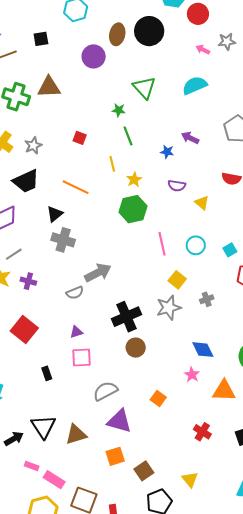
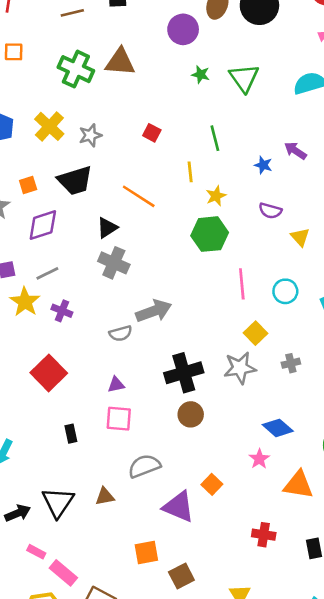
green star: (119, 110) -> (201, 75), moved
blue diamond: (203, 350) -> (278, 428), turned -30
purple triangle: (119, 421) -> (179, 507), moved
red cross: (202, 432) -> (264, 535), turned -30
brown triangle: (76, 434) -> (105, 496), moved, size x0.7

